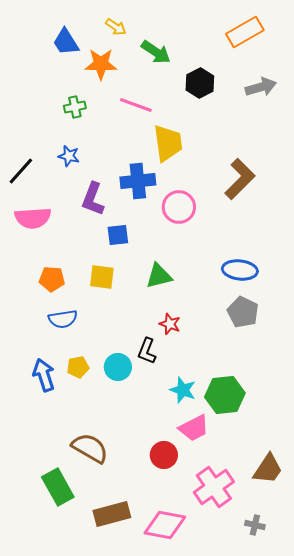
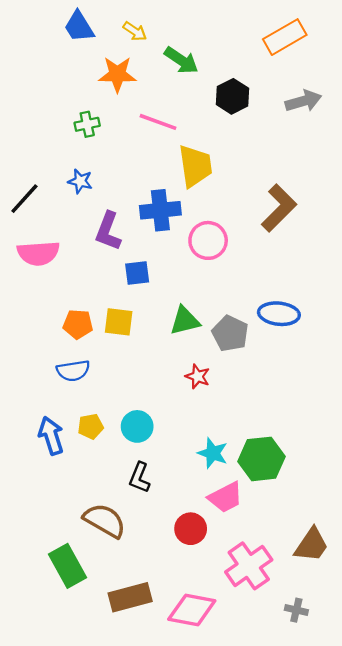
blue trapezoid: (66, 42) -> (79, 27), moved
orange pentagon: (52, 279) -> (78, 324), moved
gray pentagon: (243, 312) -> (230, 333), moved
black L-shape: (147, 351) -> (139, 478), moved

